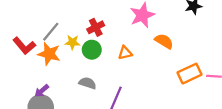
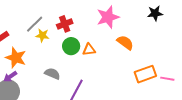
gray line: (51, 32) -> (35, 24), moved
green circle: (92, 50) -> (71, 46), moved
orange star: (49, 54) -> (16, 58), moved

